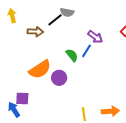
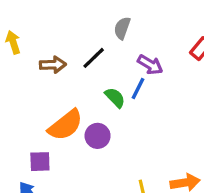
gray semicircle: (67, 12) -> (122, 28), moved, turned 104
black line: (55, 20) -> (94, 58), moved
purple square: (22, 99) -> (40, 162), moved

